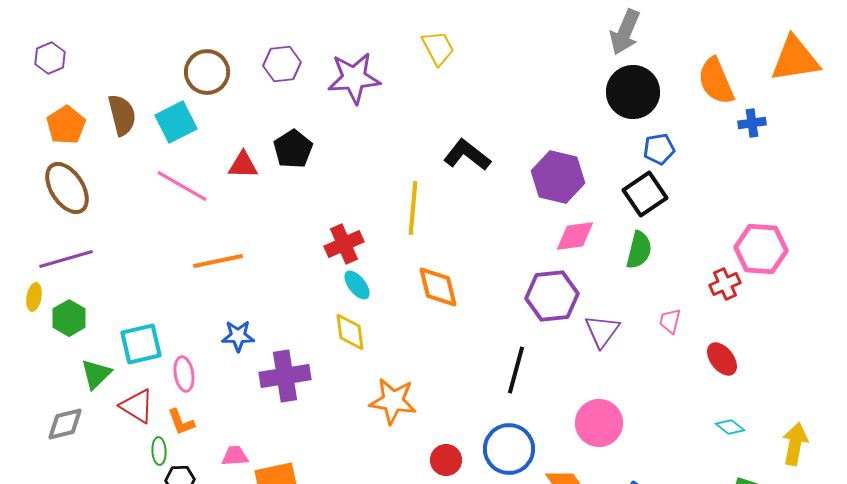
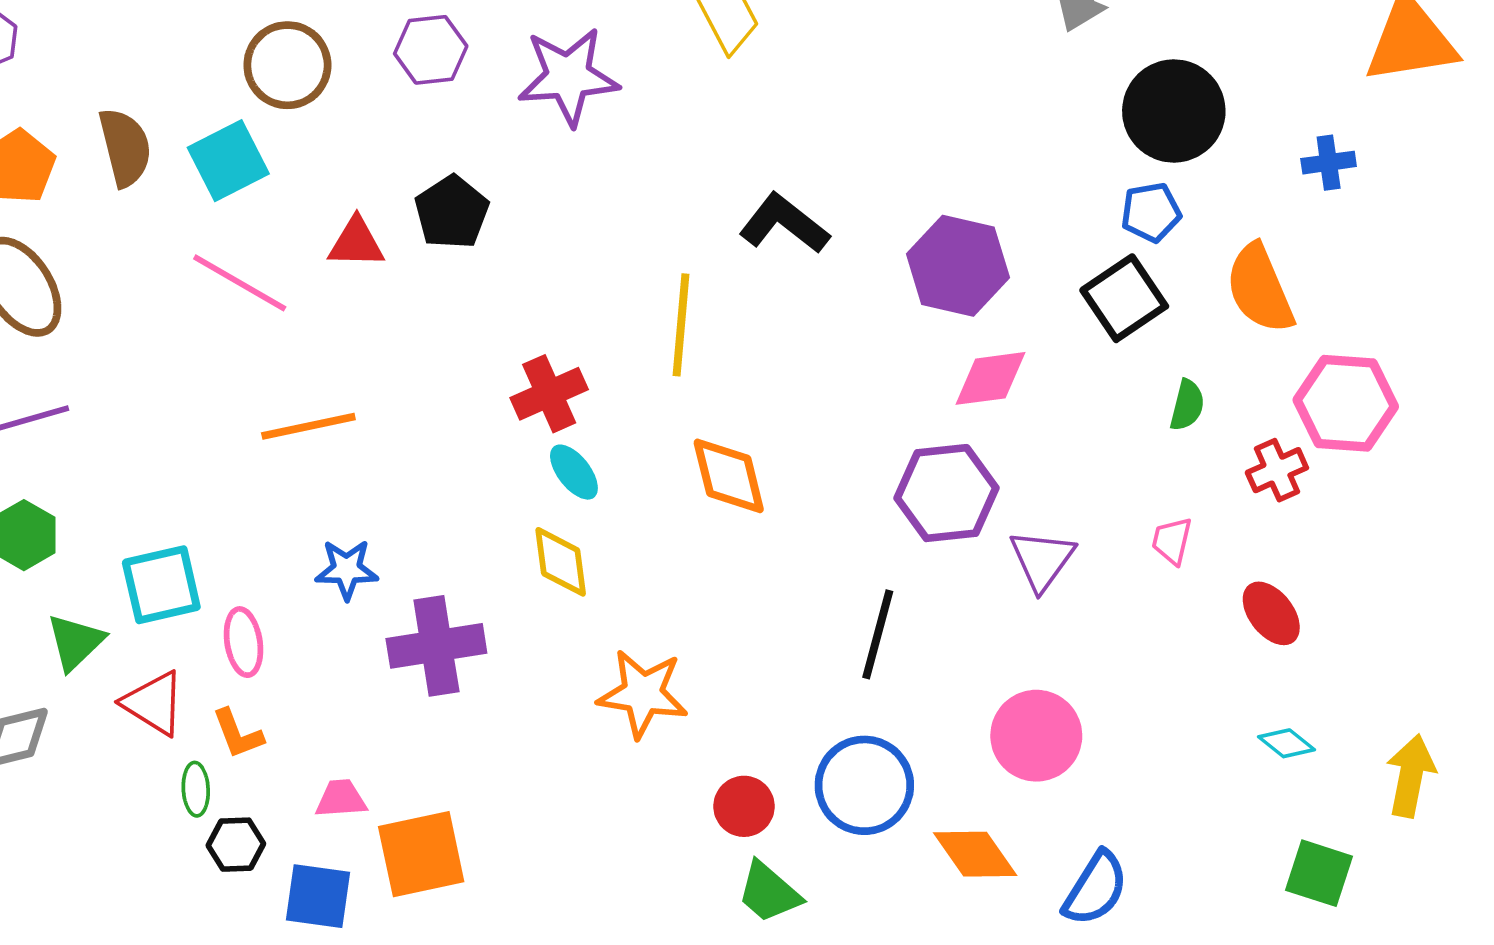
orange semicircle: (716, 81) -> (1260, 289), moved
black circle: (633, 92) -> (1174, 111), moved
green semicircle: (639, 250) -> (1187, 405), moved, size x0.7

